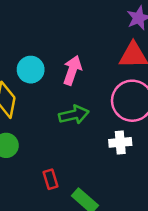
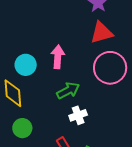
white cross: (120, 142) -> (78, 115), moved

